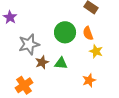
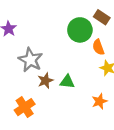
green circle: (65, 32) -> (80, 30), moved
gray star: (29, 44) -> (30, 60), turned -30

